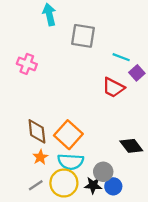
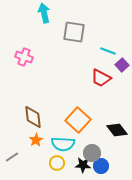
orange square: (68, 135) -> (78, 120), moved
yellow circle: (64, 183) -> (57, 163), size x0.6
gray line: (36, 185) -> (12, 157), moved

